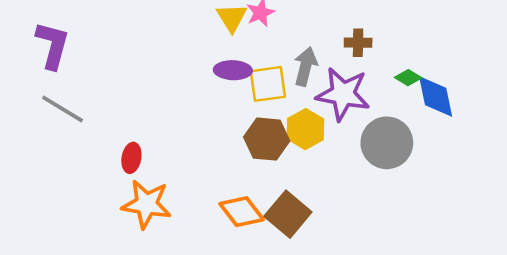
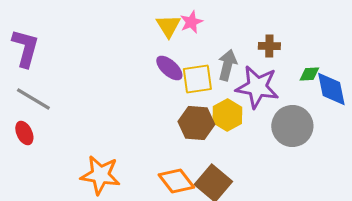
purple ellipse: (233, 70) -> (169, 68), turned 40
green diamond: (408, 78) -> (309, 74), turned -35
red ellipse: (131, 158) -> (24, 133), moved, turned -35

